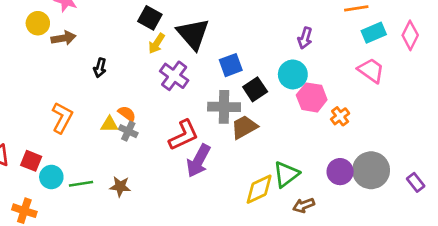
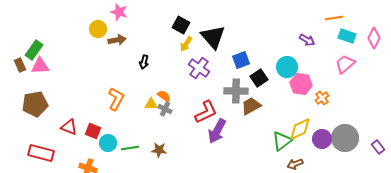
cyan rectangle: (374, 33) -> (347, 36), turned 42
purple arrow: (305, 38) -> (307, 40), moved, turned -77
pink trapezoid: (371, 70) -> (345, 64), turned -75
yellow diamond: (259, 189) -> (300, 129), moved

